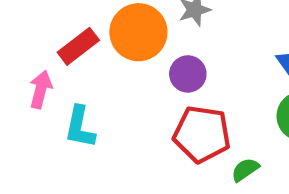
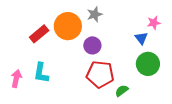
pink arrow: (41, 90) -> (16, 79), moved

